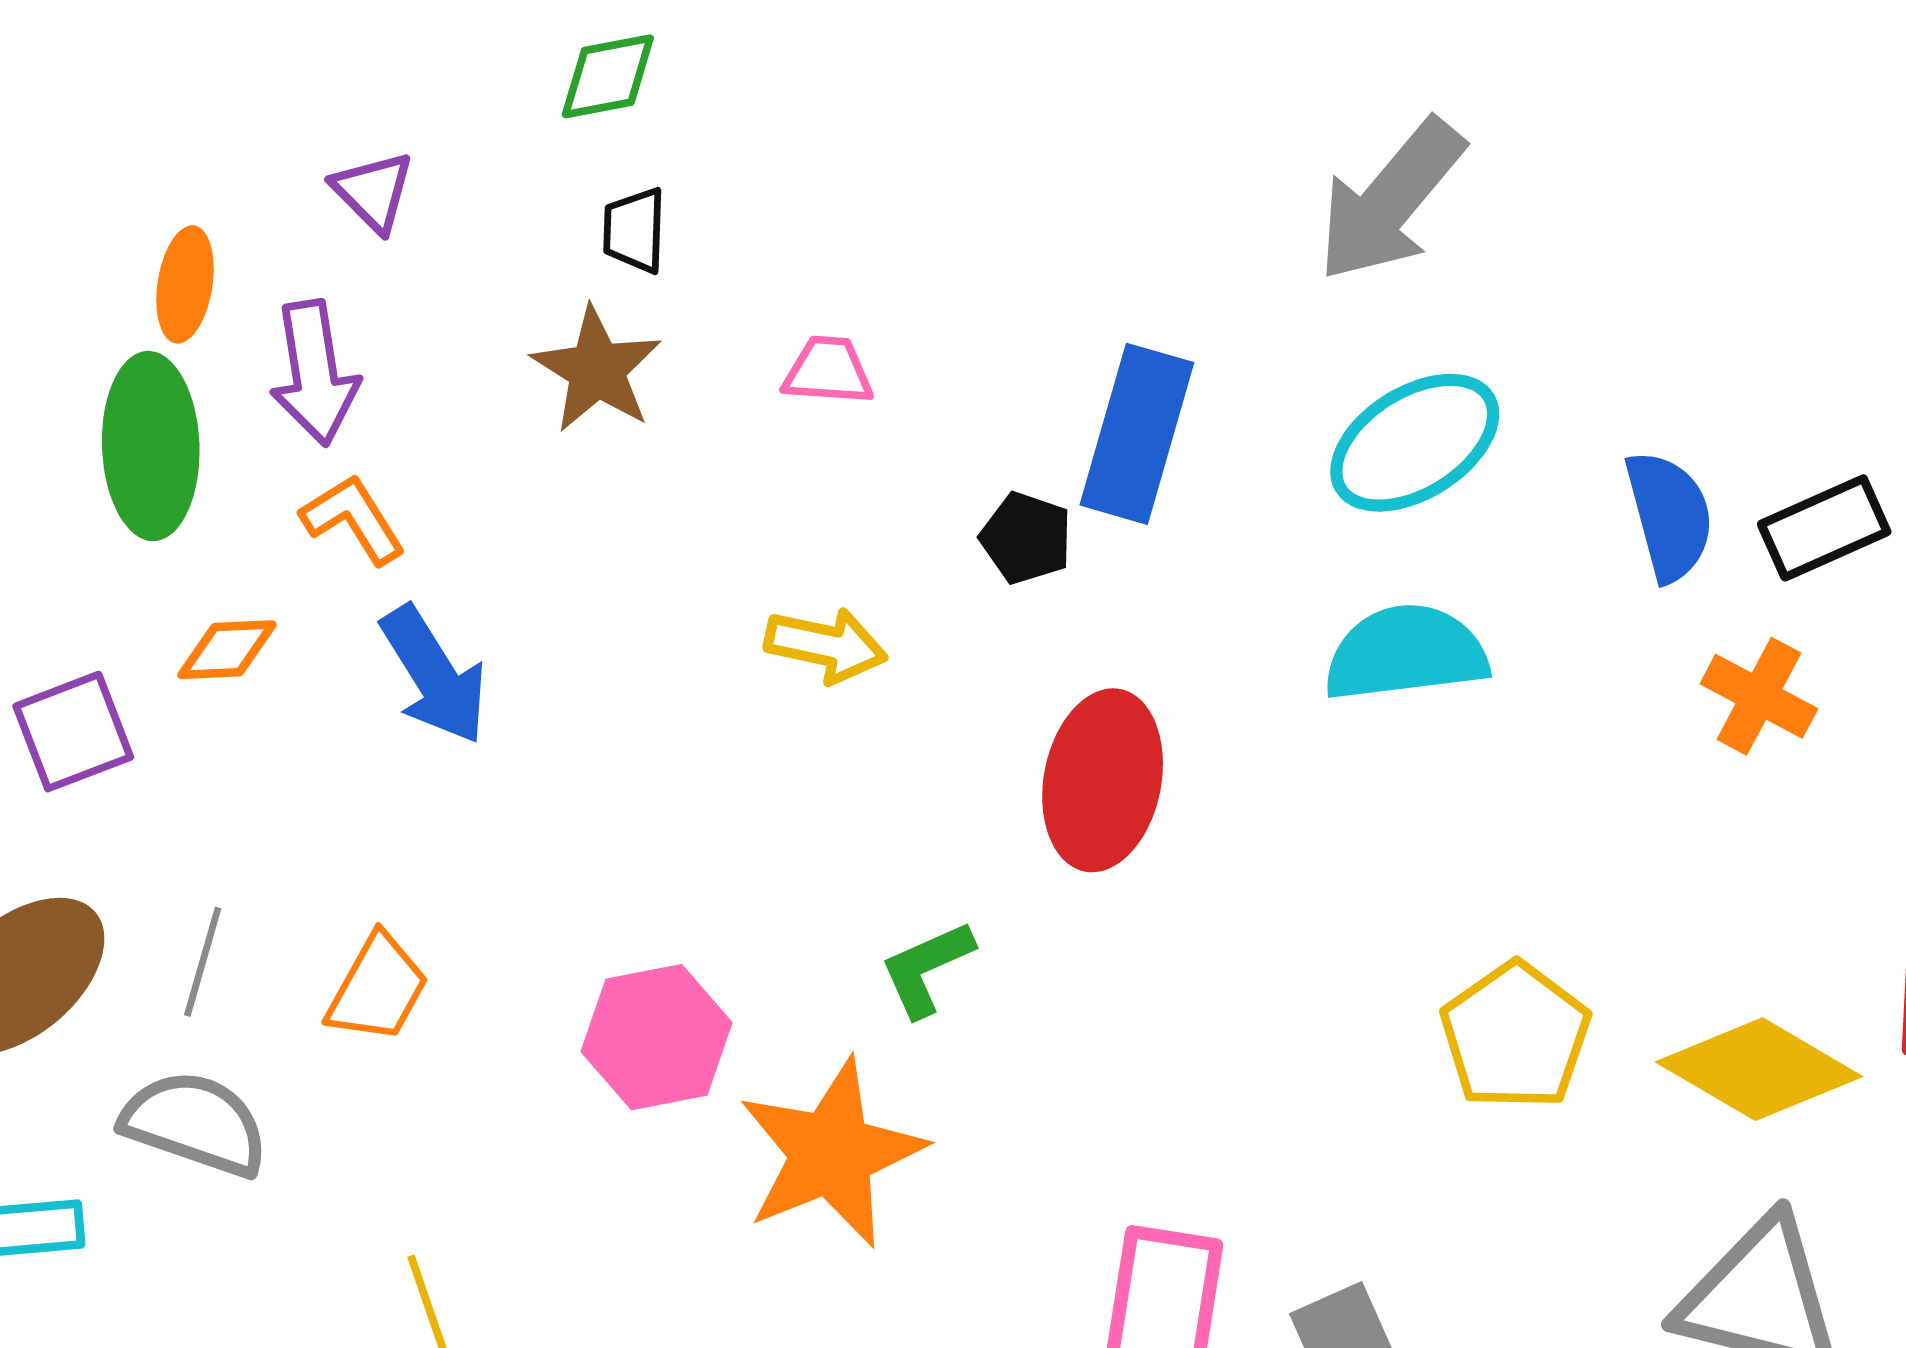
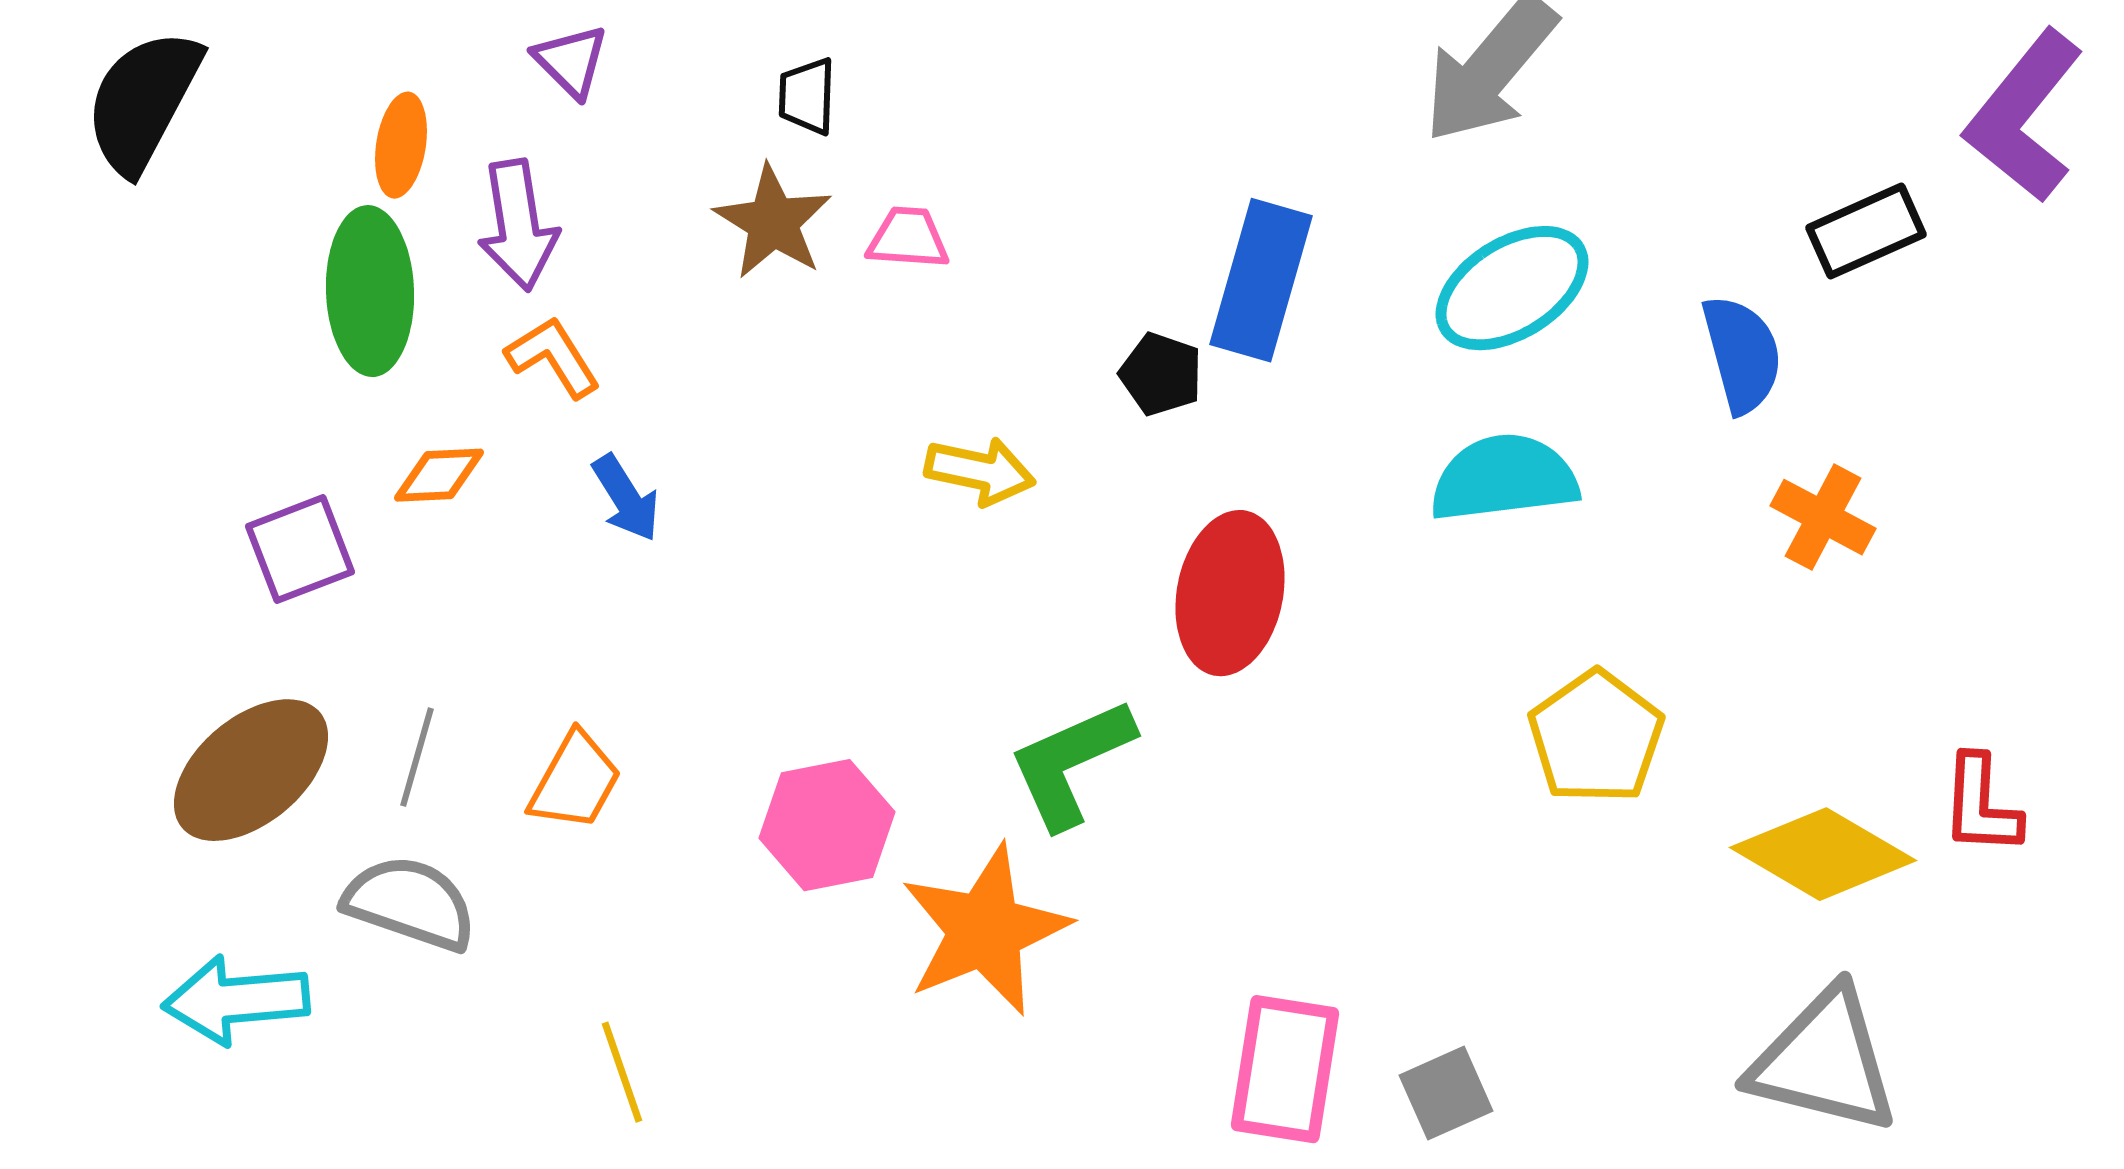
pink trapezoid: (828, 371) -> (908, 238), moved
black rectangle: (1824, 528) -> (1866, 231), moved
blue arrow: (434, 675) -> (626, 498), size x0.7
green L-shape: (927, 968) -> (1071, 763), size x1.5
yellow pentagon: (1515, 1036) -> (1596, 737), moved

